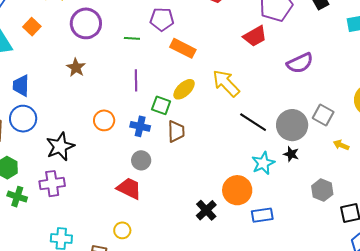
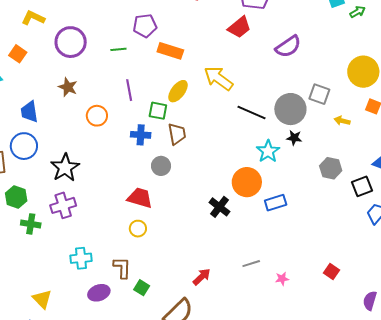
blue trapezoid: (21, 86) -> (29, 112), moved
orange circle: (104, 120) -> (97, 116), moved
gray circle: (141, 160) -> (161, 166), moved
yellow circle: (122, 230) -> (138, 229), moved

